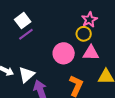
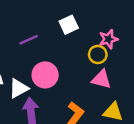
white square: (23, 21) -> (69, 25), moved
pink circle: (64, 53) -> (45, 75), moved

